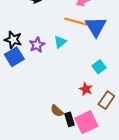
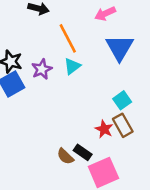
orange line: (76, 22) -> (68, 38), moved, turned 45
brown rectangle: (106, 100) -> (123, 125), moved, turned -66
black rectangle: (69, 119) -> (83, 152), moved, turned -40

